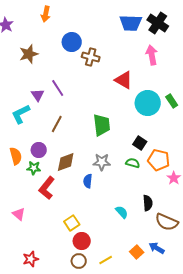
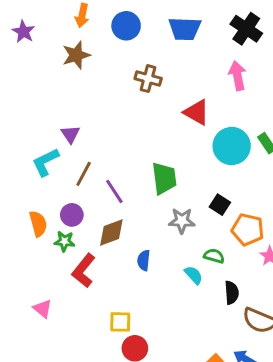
blue trapezoid: (131, 23) -> (185, 29), moved
blue circle: (72, 42) -> (126, 26), moved
brown star: (29, 54) -> (76, 55), moved
purple line: (58, 88) -> (114, 191), moved
brown line: (57, 124) -> (84, 174), moved
gray star: (102, 162) -> (182, 221), moved
green semicircle: (133, 163) -> (214, 256), moved
cyan semicircle: (122, 212) -> (194, 275), moved
yellow square: (72, 223) -> (120, 322), turned 35

